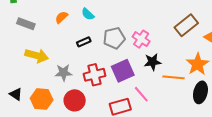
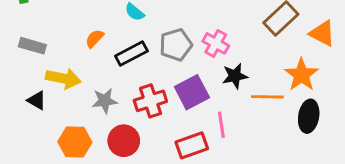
orange semicircle: (61, 17) -> (95, 39), moved
gray rectangle: (26, 24) -> (32, 46), moved
black rectangle: (84, 42) -> (131, 53), size x1.5
black triangle: (16, 94) -> (37, 100), moved
pink line: (141, 94) -> (221, 125), turned 36

